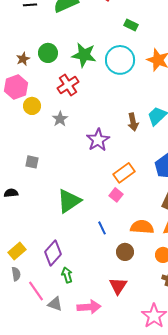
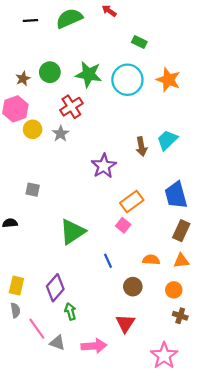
gray star: (60, 119) -> (61, 134), moved
orange semicircle: (142, 227) -> (151, 260), size x0.7
yellow rectangle: (17, 251) -> (16, 286), turned -36

